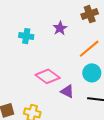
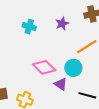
cyan circle: (92, 73) -> (73, 68), moved

